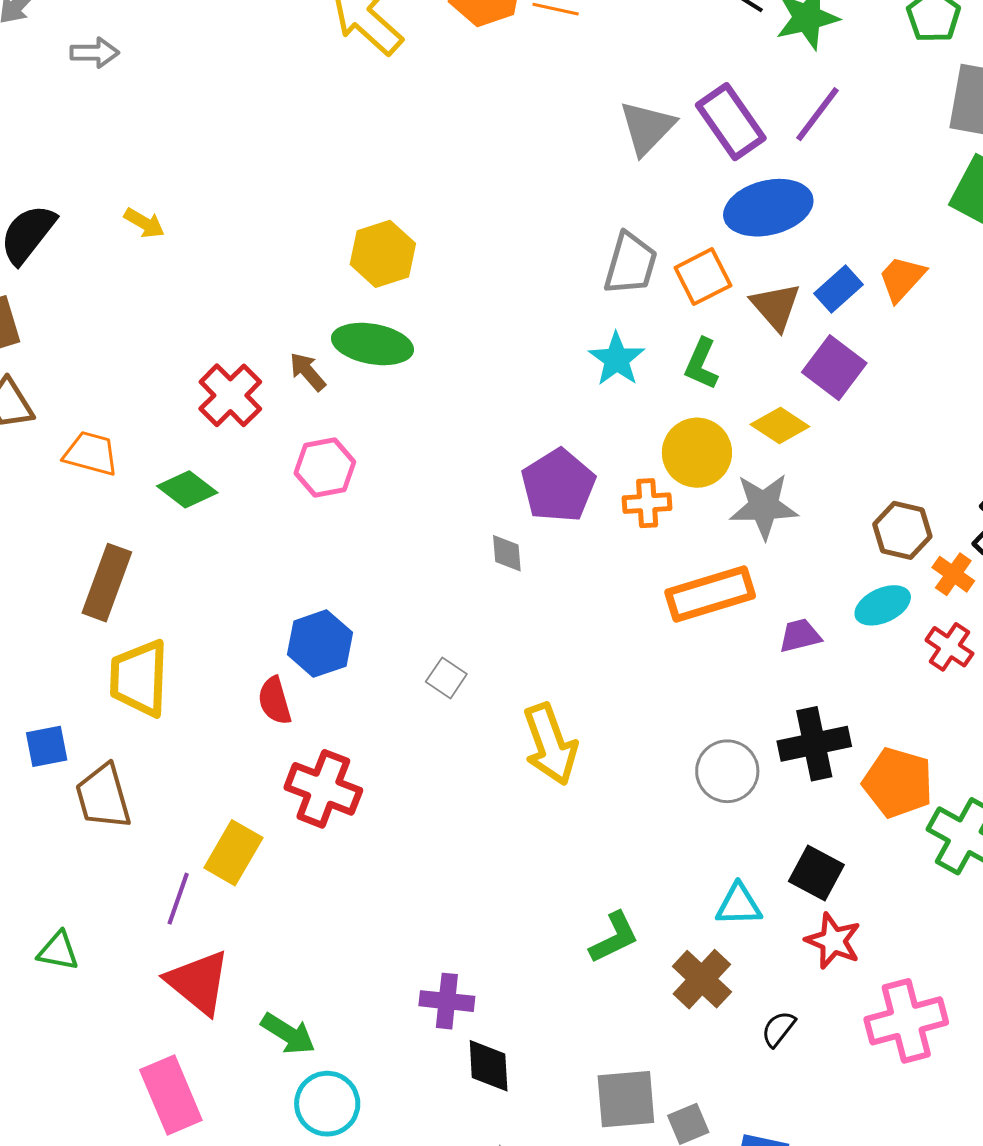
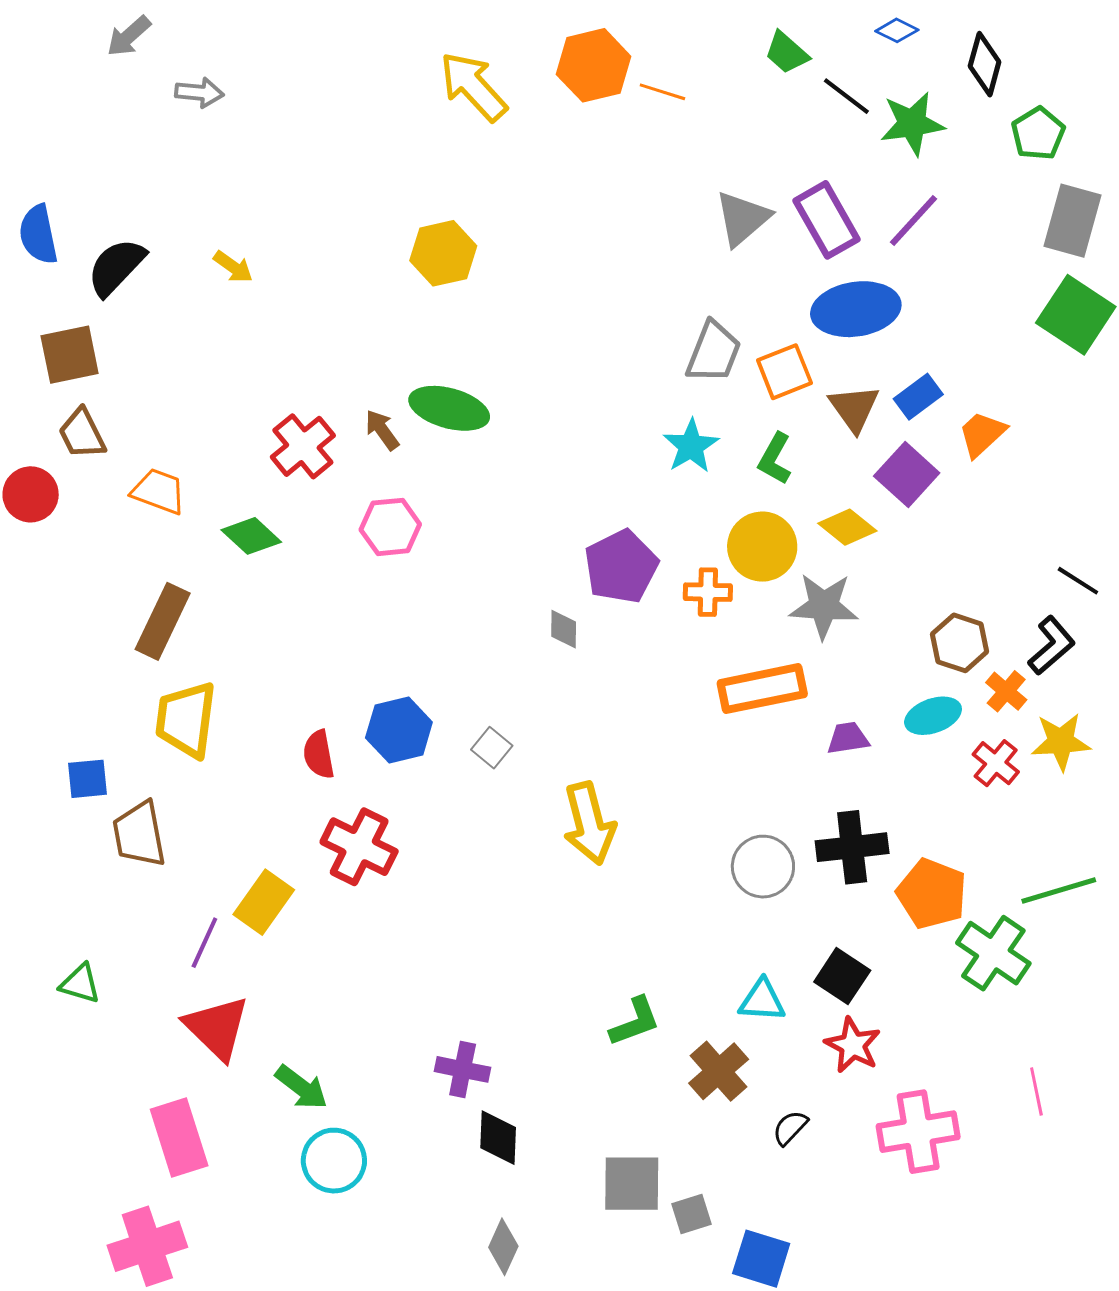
yellow hexagon: (383, 254) -> (443, 253), moved
orange trapezoid: (902, 279) -> (982, 434), moved
blue hexagon: (320, 644) -> (399, 730), moved

